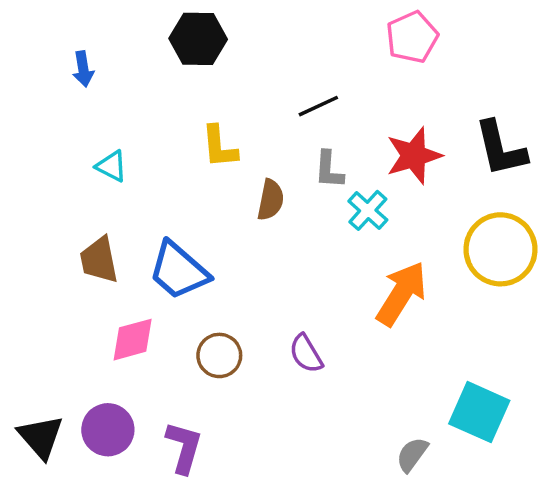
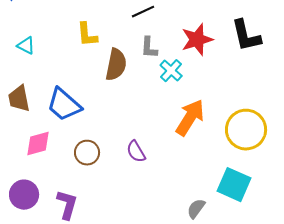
brown semicircle: (271, 200) -> (116, 65), size x1.4
yellow circle: (500, 249) -> (246, 130), moved

